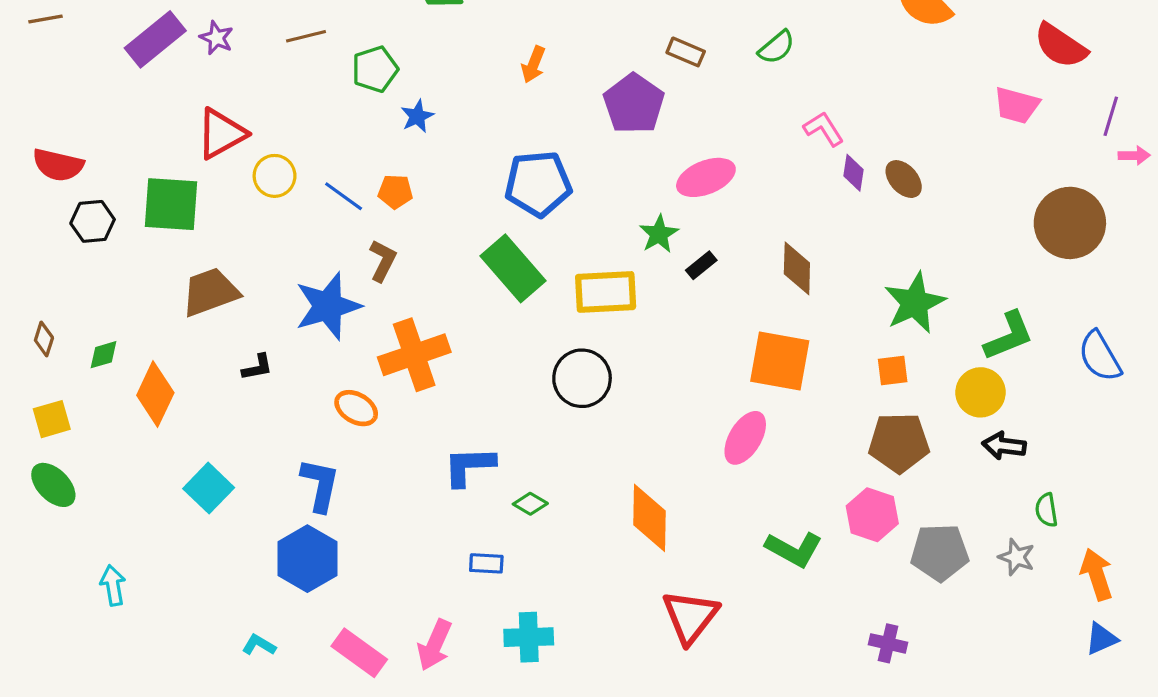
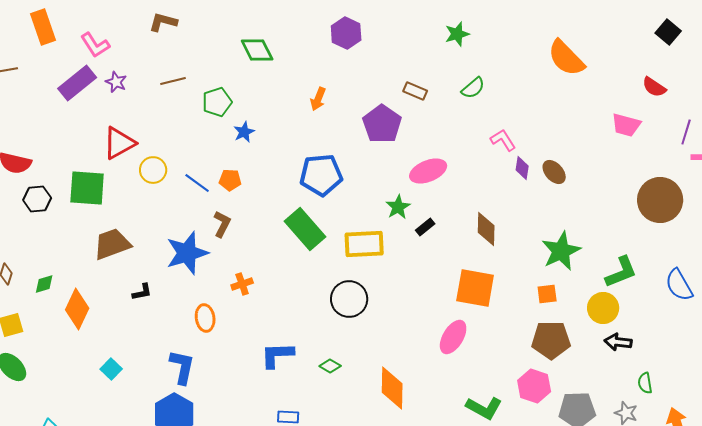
red semicircle: (1061, 46) -> (654, 87), size x0.7
orange cross: (414, 355) -> (242, 284), size x0.5
orange ellipse: (356, 408) -> (205, 318), turned 52
cyan square: (209, 488) -> (111, 369), size x0.7
green diamond: (530, 504) -> (330, 366), moved

